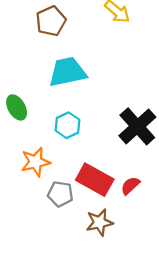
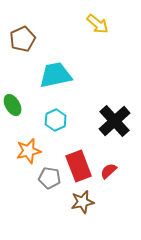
brown pentagon: (51, 21) -> (23, 39), moved
red rectangle: (95, 180) -> (79, 166), turned 40

